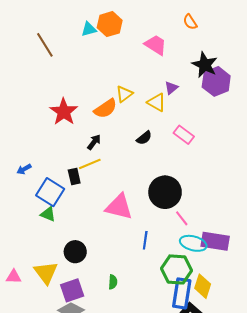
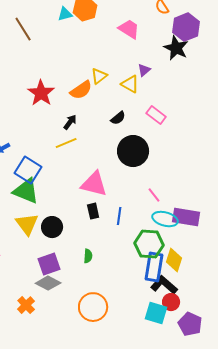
purple hexagon: (216, 81) -> (186, 27), moved
black rectangle: (74, 177) -> (93, 211), moved
black circle: (165, 192) -> (133, 151), moved
green triangle: (48, 214) -> (26, 191), size x1.8
yellow triangle: (46, 273) -> (27, 224), moved

